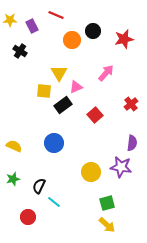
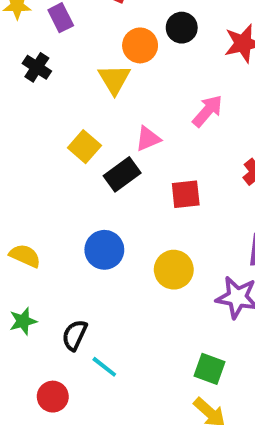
yellow triangle: (59, 73) -> (114, 79), moved
yellow square: (44, 91) -> (84, 147), turned 35
red square: (95, 115) -> (186, 194), turned 35
yellow circle: (91, 172) -> (174, 270), moved
green square: (107, 203) -> (209, 369), turned 35

